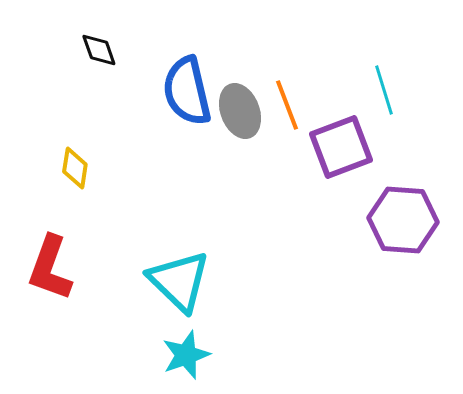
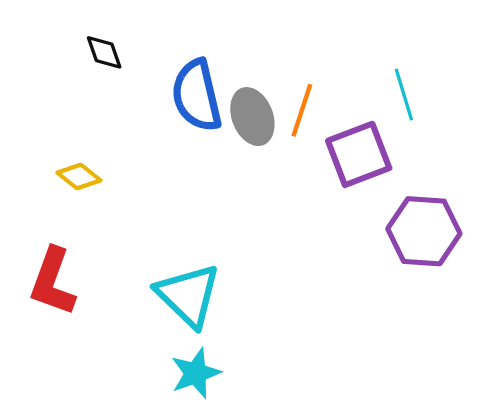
orange line: (287, 105) -> (302, 110), turned 39
yellow diamond: (75, 168) -> (79, 176), turned -60

